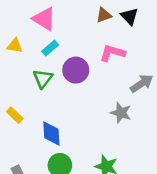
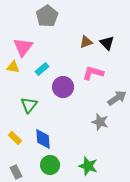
pink triangle: (44, 19) -> (23, 47), moved, turned 35
green triangle: (43, 79) -> (29, 105), moved
yellow rectangle: (15, 115) -> (15, 138), moved

